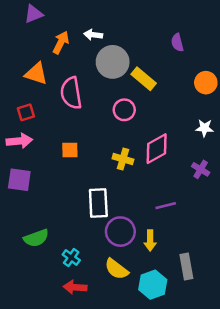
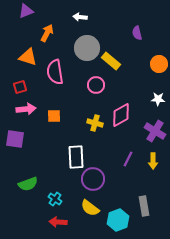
white arrow: (93, 35) -> (80, 17), moved
pink arrow: (19, 141) -> (26, 109), moved
purple cross: (201, 169) -> (155, 131), size x1.5
purple line: (166, 206) -> (128, 159), turned -49
yellow arrow: (150, 241) -> (153, 161), moved

